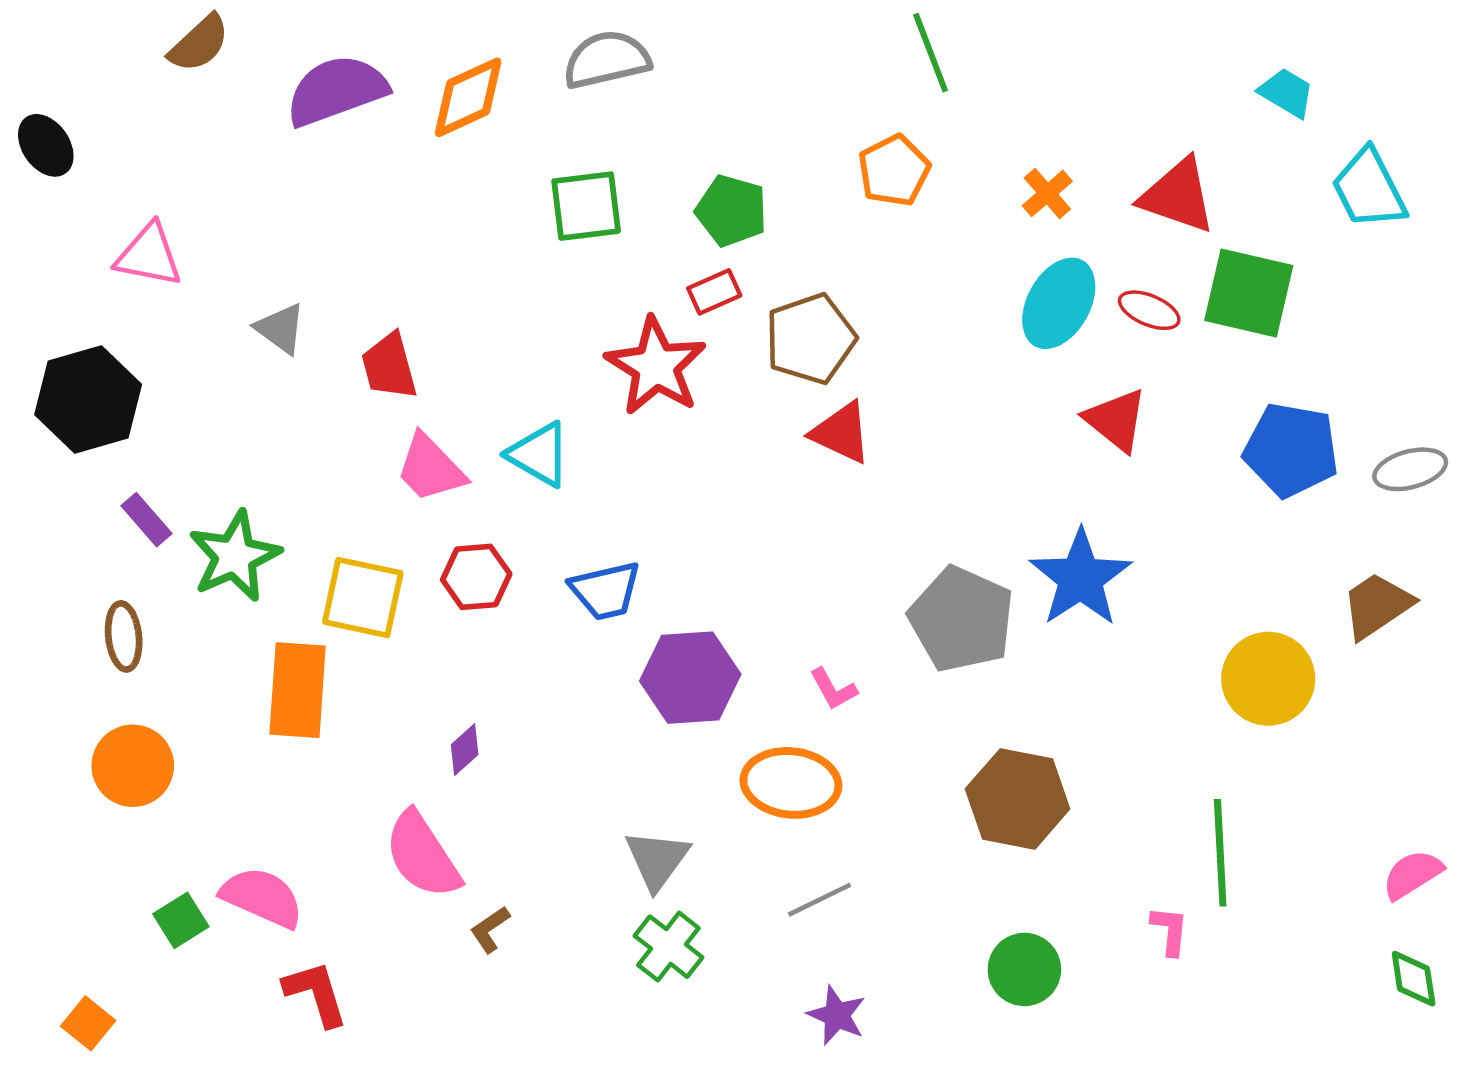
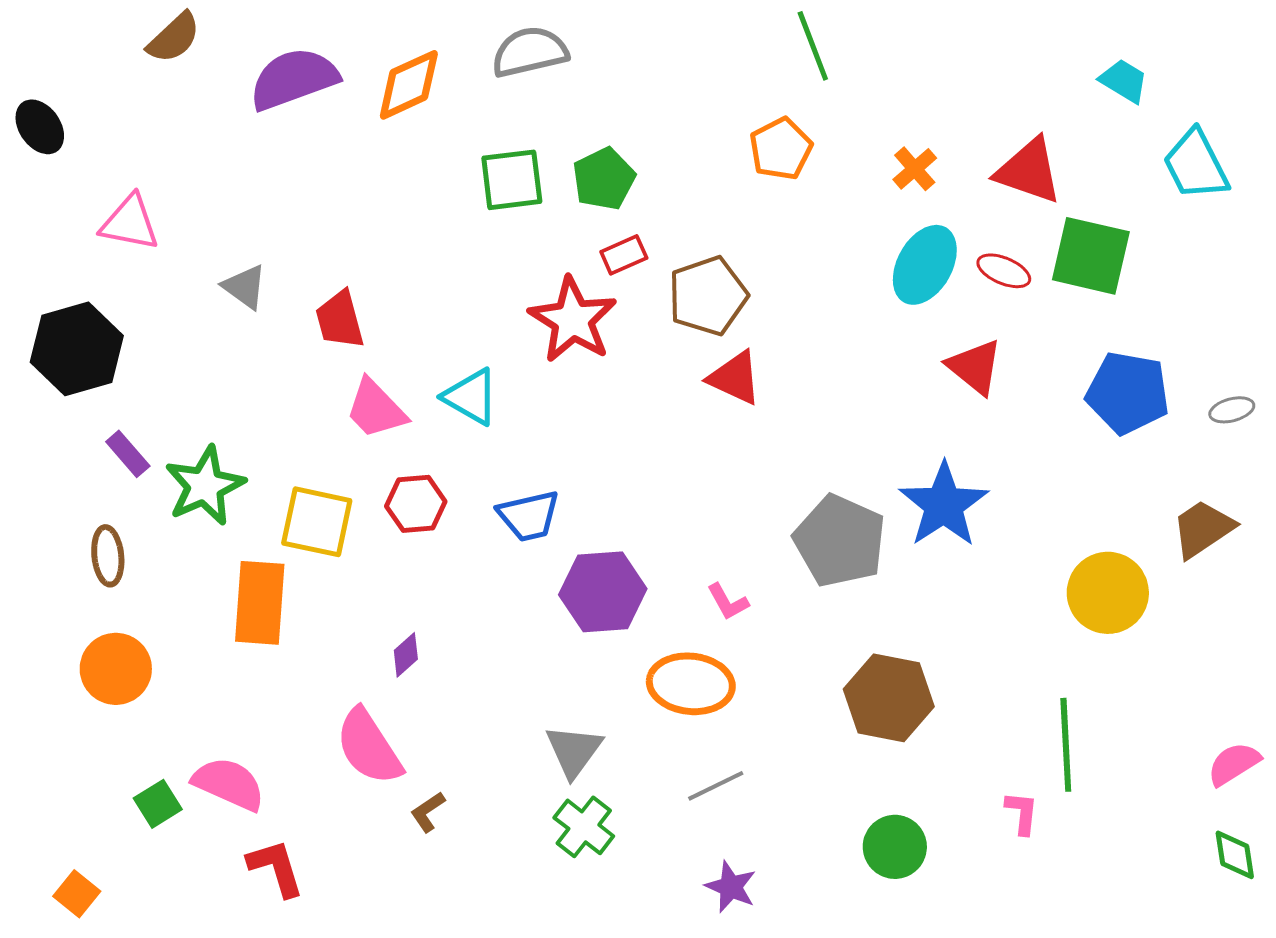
green pentagon: (731, 211) -> (604, 179), moved, turned 30
gray ellipse: (1410, 469) -> (1232, 410), size x0.7

